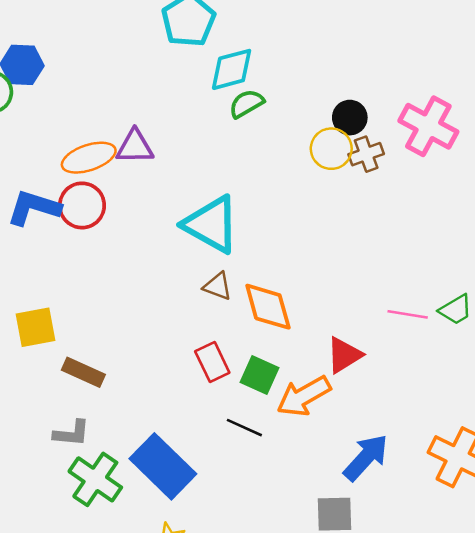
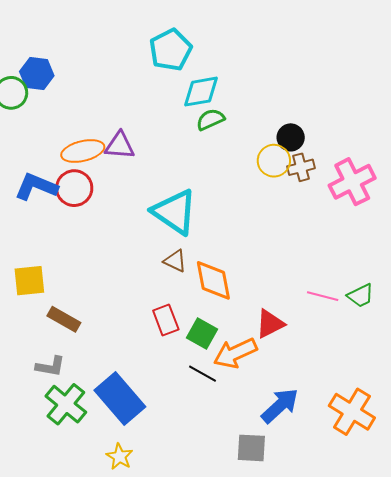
pink cross: (428, 126) -> (352, 182), moved, turned 30
black line: (244, 428) -> (202, 374), moved

